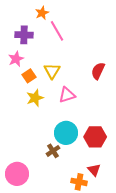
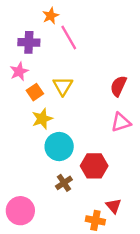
pink triangle: (67, 95) -> (121, 122), moved
cyan circle: (66, 133) -> (59, 147), moved
red hexagon: (95, 137) -> (94, 166), moved

